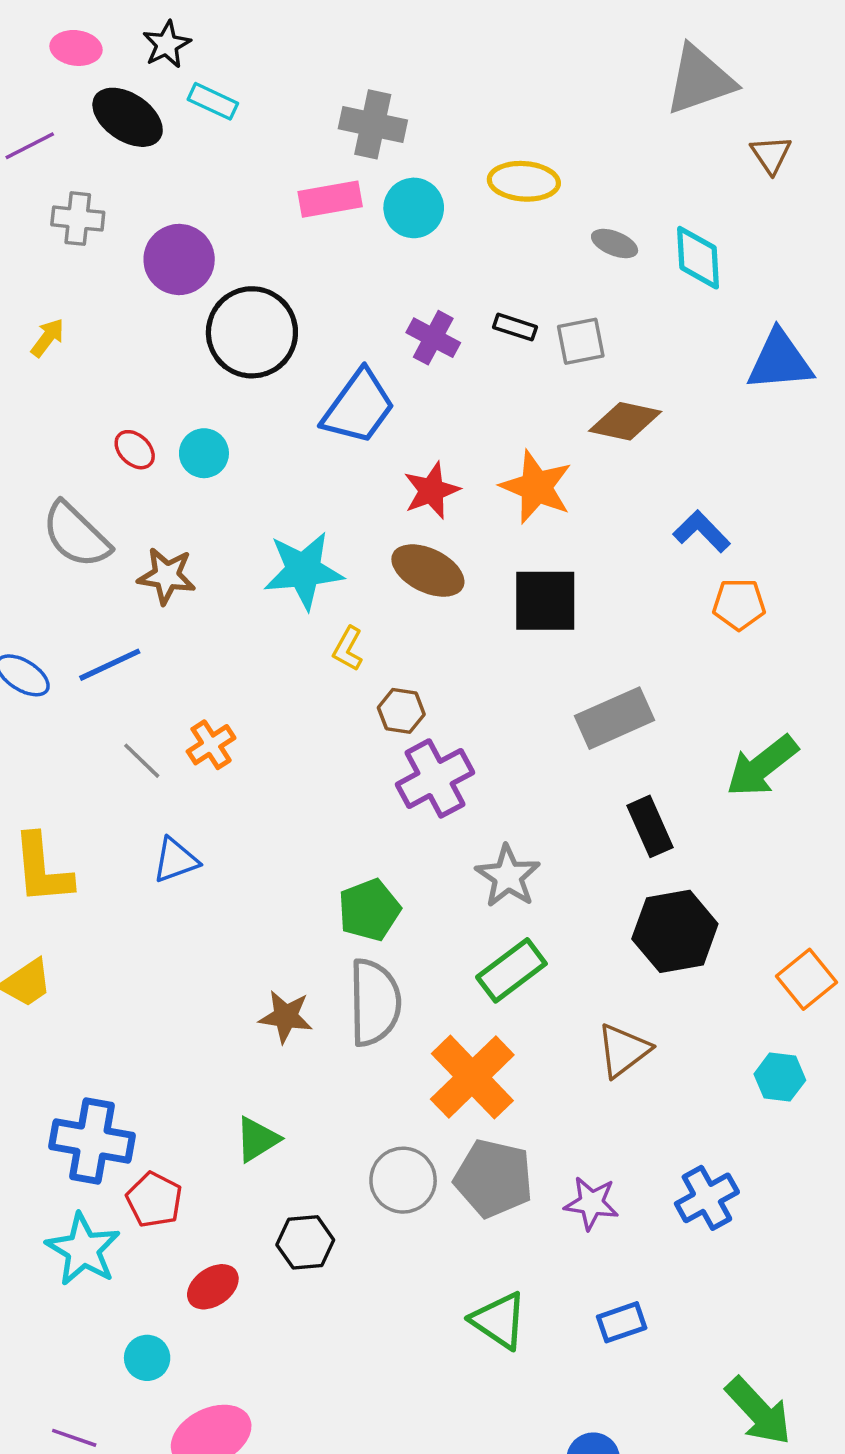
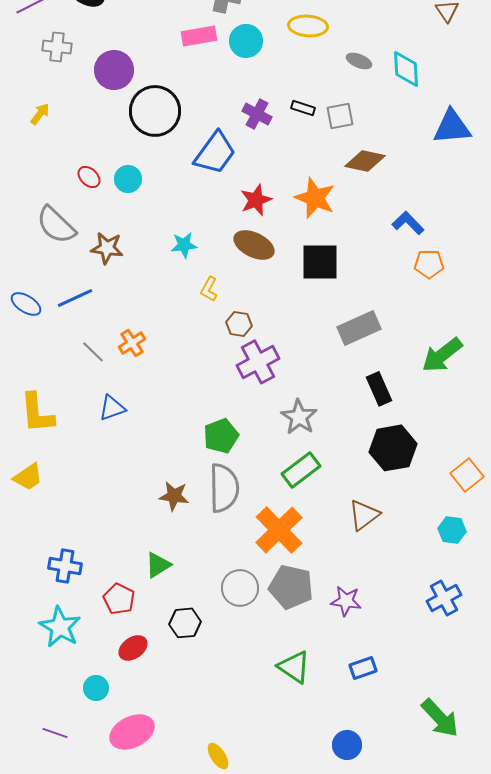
cyan star: (303, 571) -> (184, 245), size x0.6
blue cross: (92, 1141) -> (65, 566), size x0.7
blue cross: (707, 1198) -> (444, 598), moved
red pentagon: (154, 1200) -> (119, 599), moved

